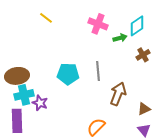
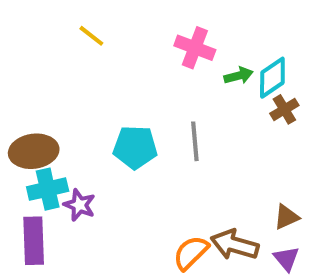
cyan diamond: (137, 26) -> (272, 78), moved
brown arrow: (118, 94) -> (235, 245), moved, turned -95

